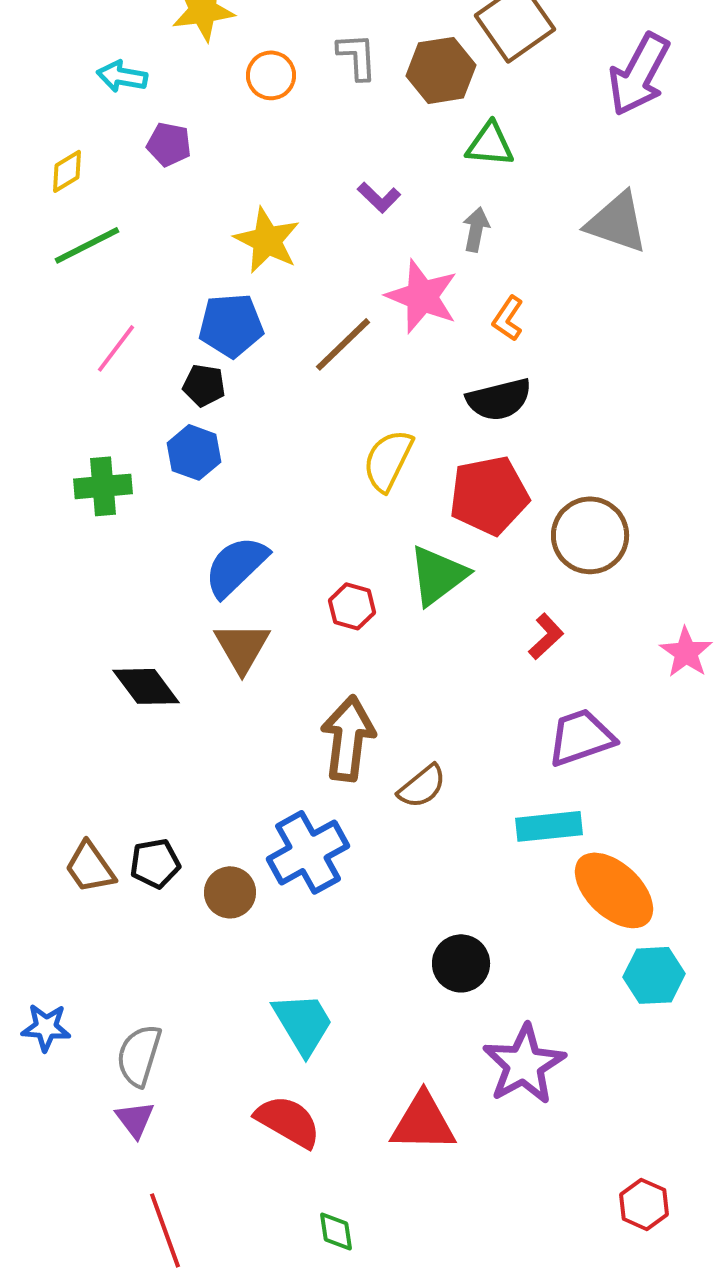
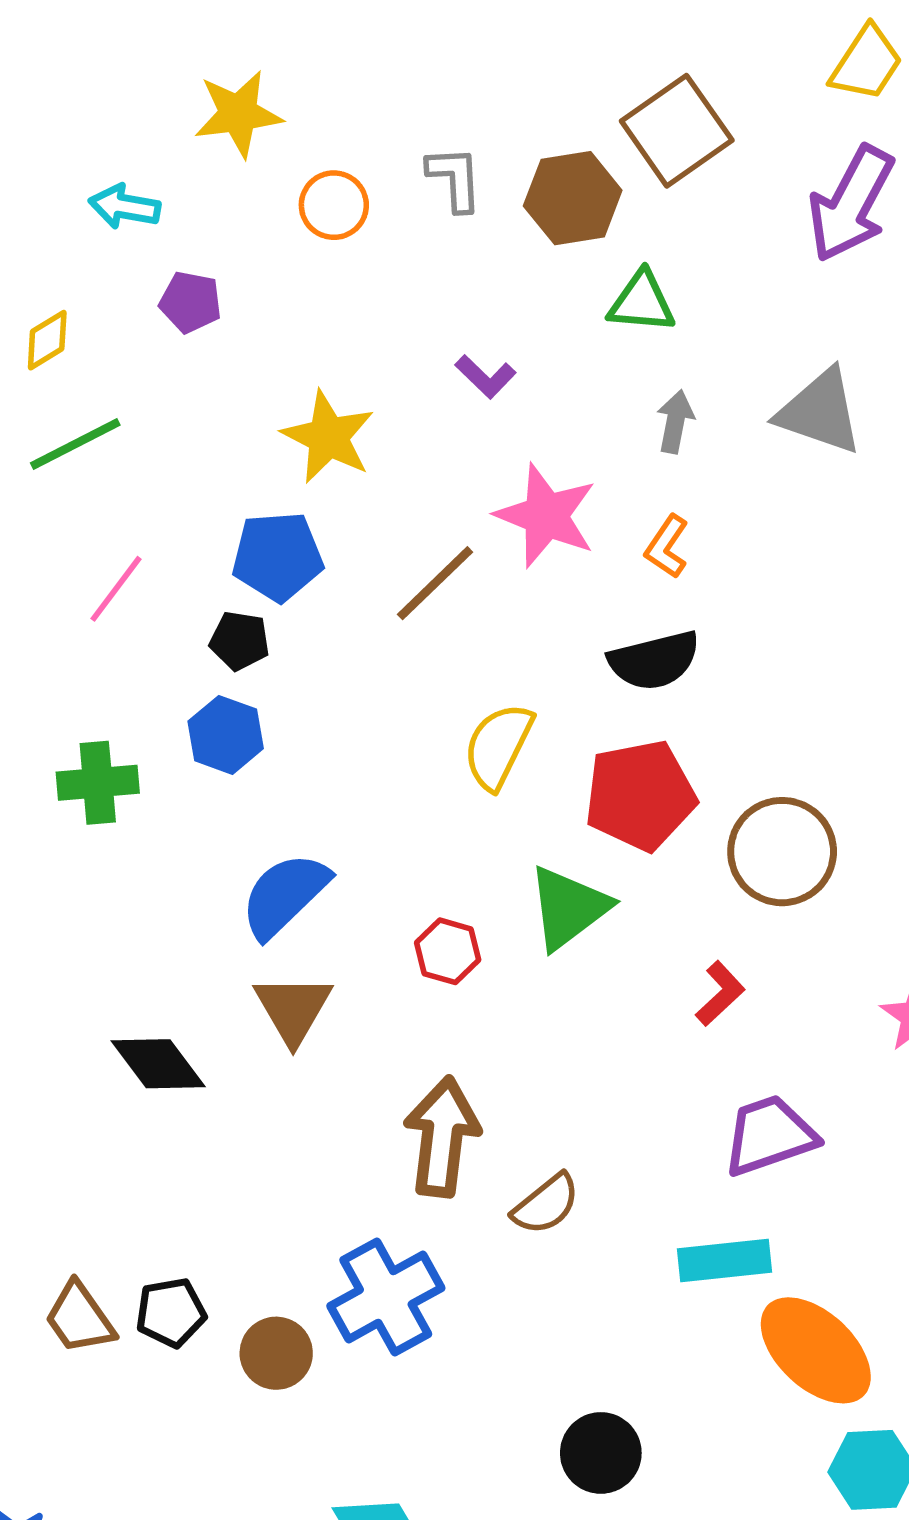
gray arrow: (476, 229) -> (675, 422), moved

